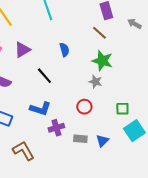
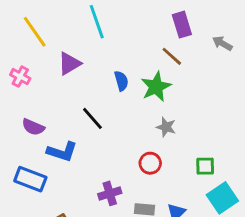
purple triangle: (22, 50) -> (69, 64), moved
green star: (102, 61) -> (156, 87), moved, turned 30
blue L-shape: (40, 109) -> (62, 152), moved

